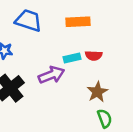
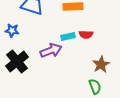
brown star: (97, 92) -> (101, 64), moved

